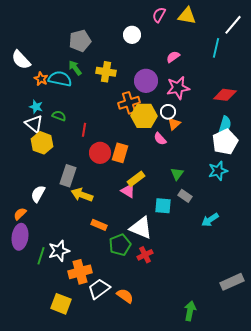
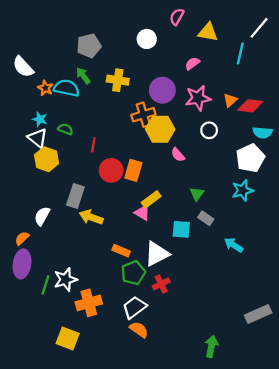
yellow triangle: (187, 16) -> (208, 32), moved
white circle: (168, 112) -> (209, 130), moved
orange triangle: (174, 124) -> (230, 100), moved
cyan semicircle: (225, 125) -> (263, 133), moved, turned 78
cyan arrow: (210, 220) -> (234, 245), turned 66
orange rectangle: (99, 225) -> (121, 251), moved
white triangle: (141, 228) -> (157, 254), turned -50
white trapezoid: (99, 289) -> (134, 307), moved

